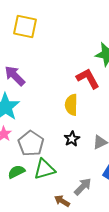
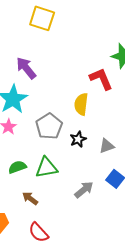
gray pentagon: (31, 143) -> (49, 126), moved
brown arrow: (62, 201) -> (30, 198), moved

